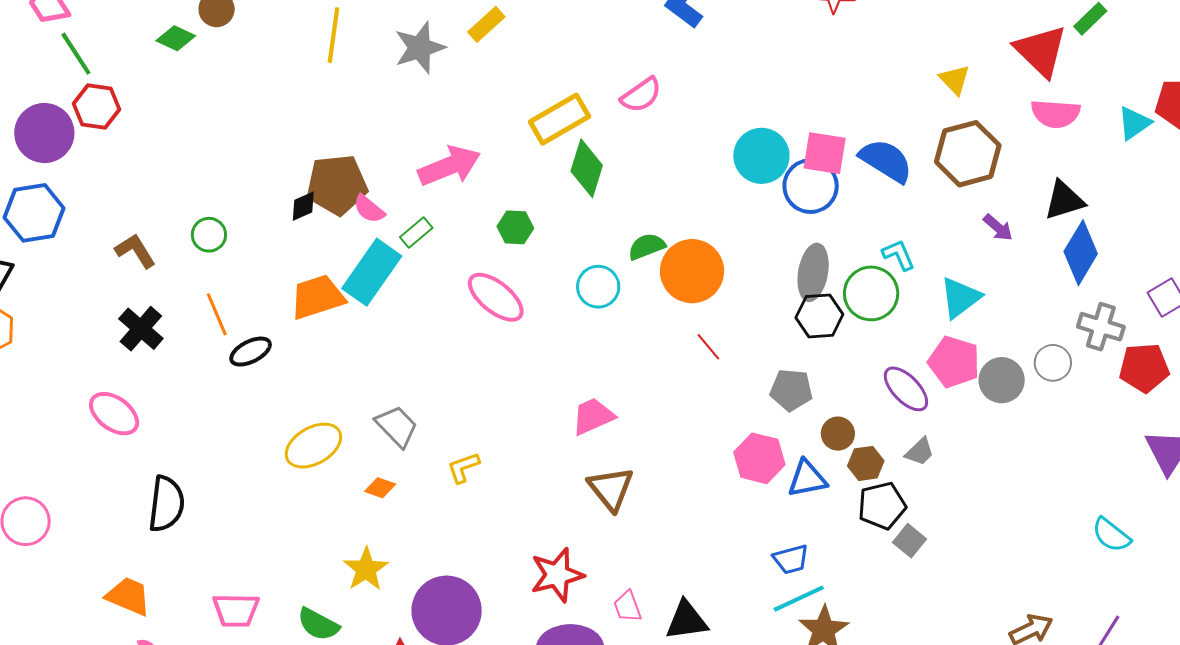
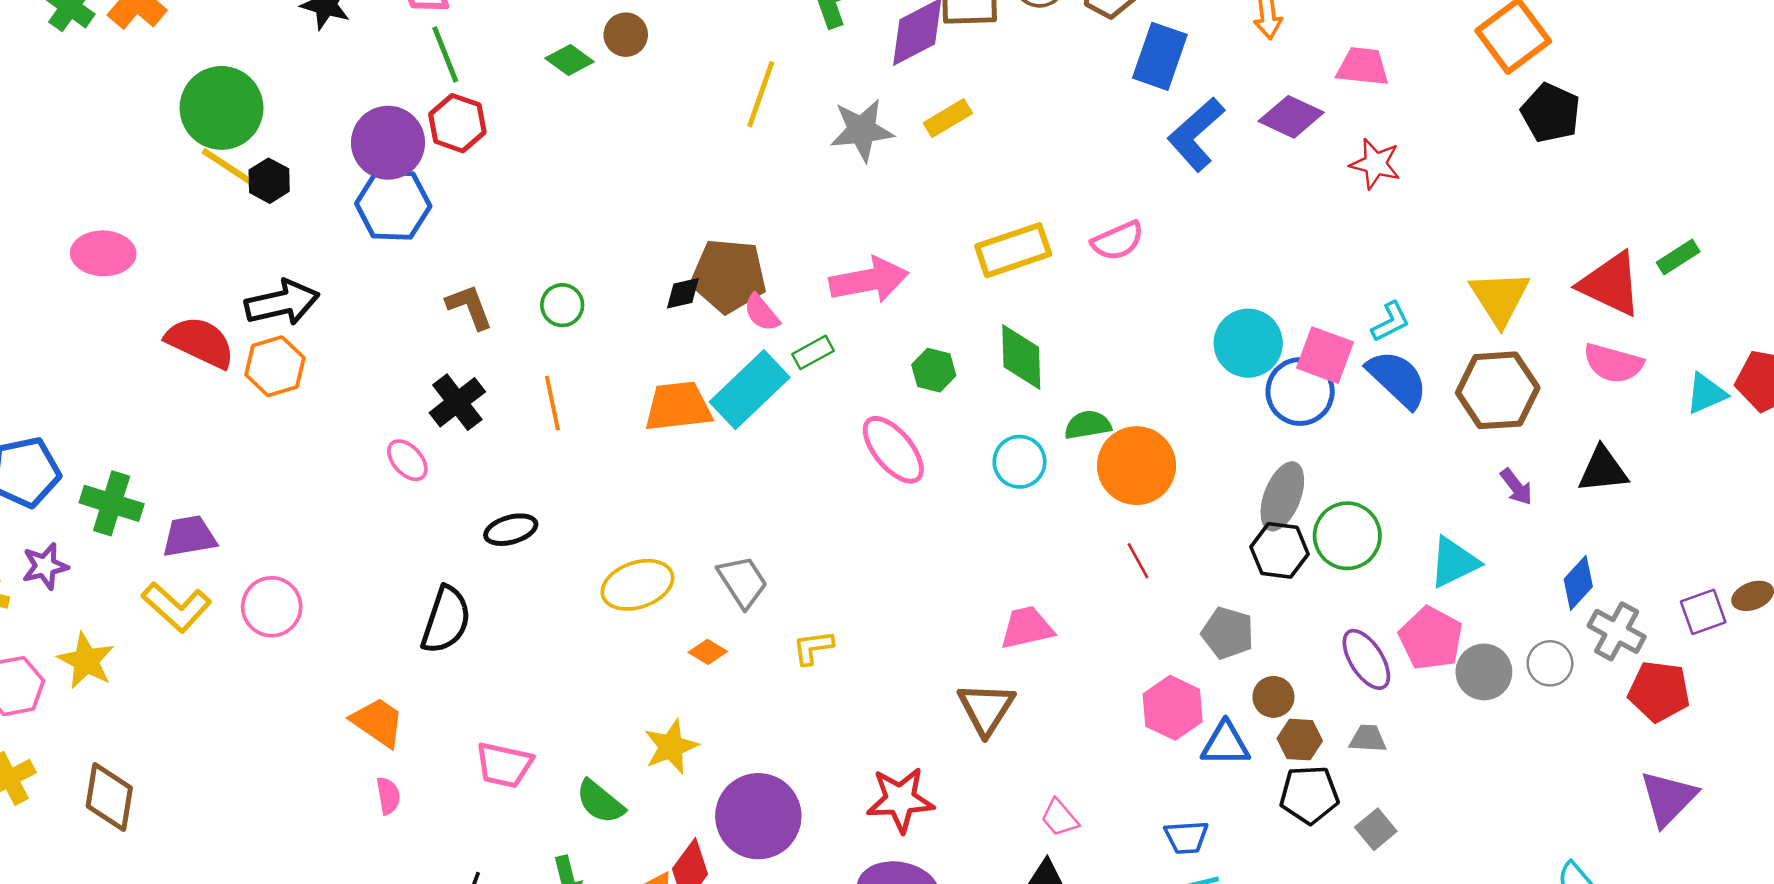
red triangle: (1041, 51) -> (1611, 284), turned -30
yellow triangle: (955, 80) -> (1500, 298), size x1.6
green diamond: (587, 168) -> (1021, 357), moved, turned -30
blue hexagon: (34, 213) -> (393, 205), moved
blue diamond: (1081, 253) -> (1578, 583), moved, size x0.7
cyan L-shape: (899, 255) -> (1391, 322), moved, turned 75
black ellipse: (251, 352) -> (511, 530), moved
pink ellipse: (114, 414) -> (407, 460), moved, size x0.7
pink trapezoid: (593, 416) -> (1027, 628), moved
gray trapezoid: (920, 452) -> (1368, 739), turned -144
gray square: (909, 541) -> (1376, 829), moved
pink trapezoid: (627, 606) -> (1059, 818), moved, turned -32

